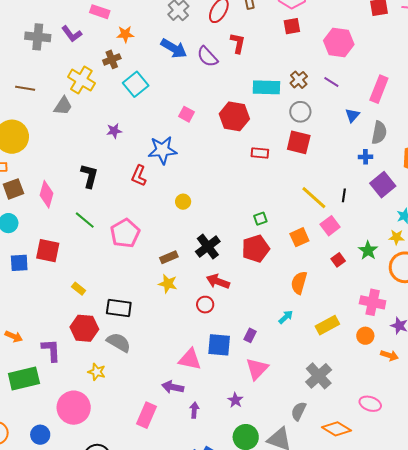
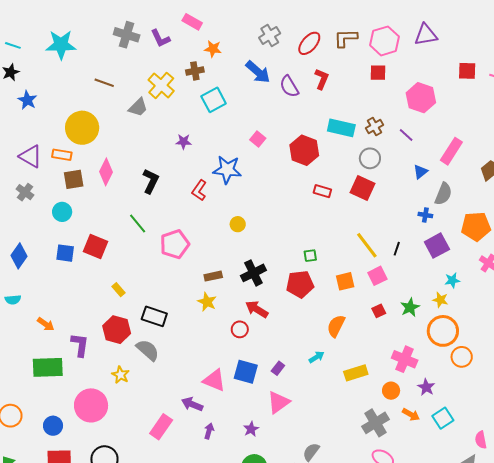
pink diamond: (47, 194) -> (106, 172), moved
gray cross: (319, 376) -> (375, 423), moved

